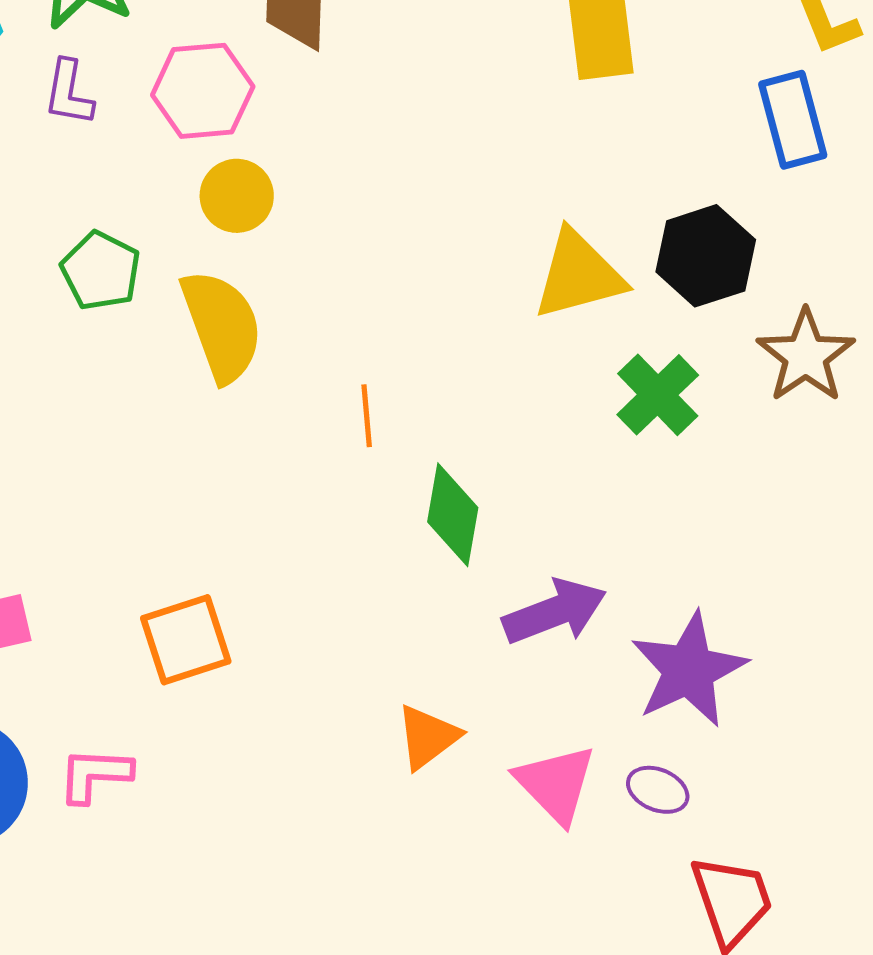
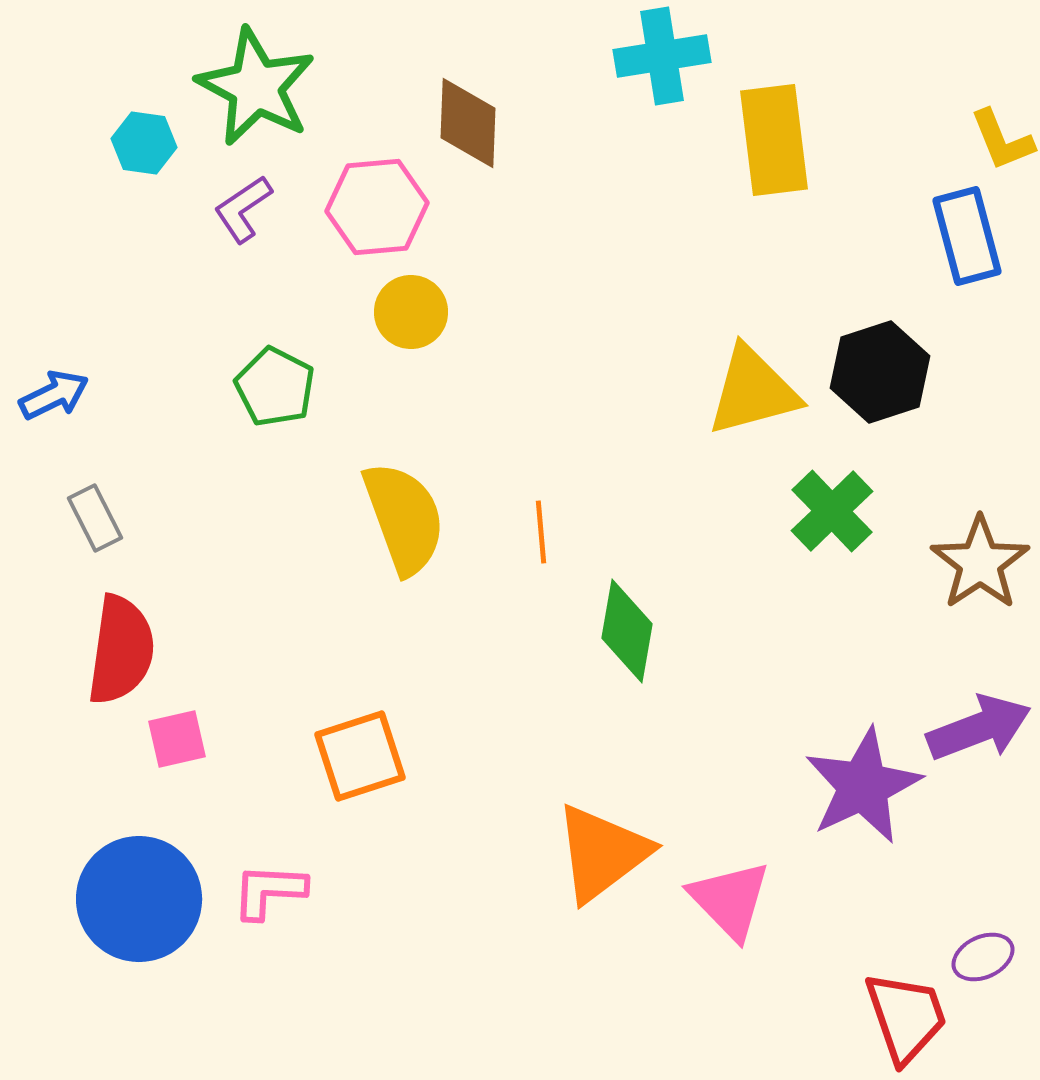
purple L-shape: (69, 93) -> (243, 209), turned 46
yellow semicircle: (222, 326) -> (404, 518), moved
brown star: (806, 356) -> (980, 563), moved
purple arrow: (555, 612) -> (979, 728), moved
orange triangle: (428, 737) -> (602, 853), size x1.5
purple ellipse: (658, 790) -> (983, 957), moved, turned -48

